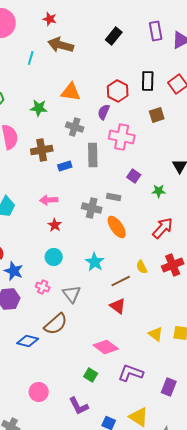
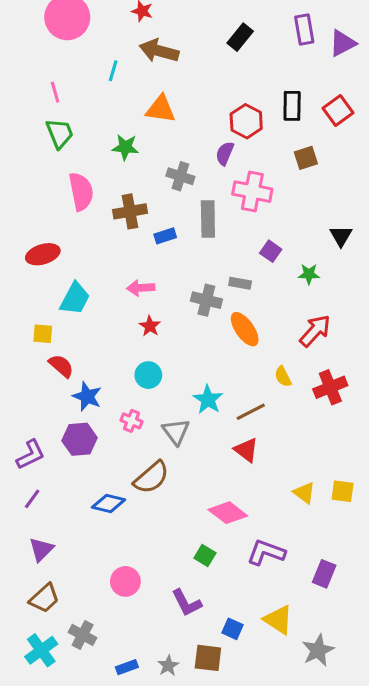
orange triangle: (71, 92) -> (161, 109), moved
cyan star: (95, 262) -> (208, 400), moved
yellow semicircle: (142, 267) -> (283, 377), moved

